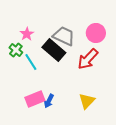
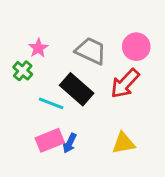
black rectangle: (54, 50) -> (77, 89), moved
cyan line: (31, 62) -> (51, 103), moved, turned -36
yellow triangle: (87, 101) -> (123, 143), turned 36

